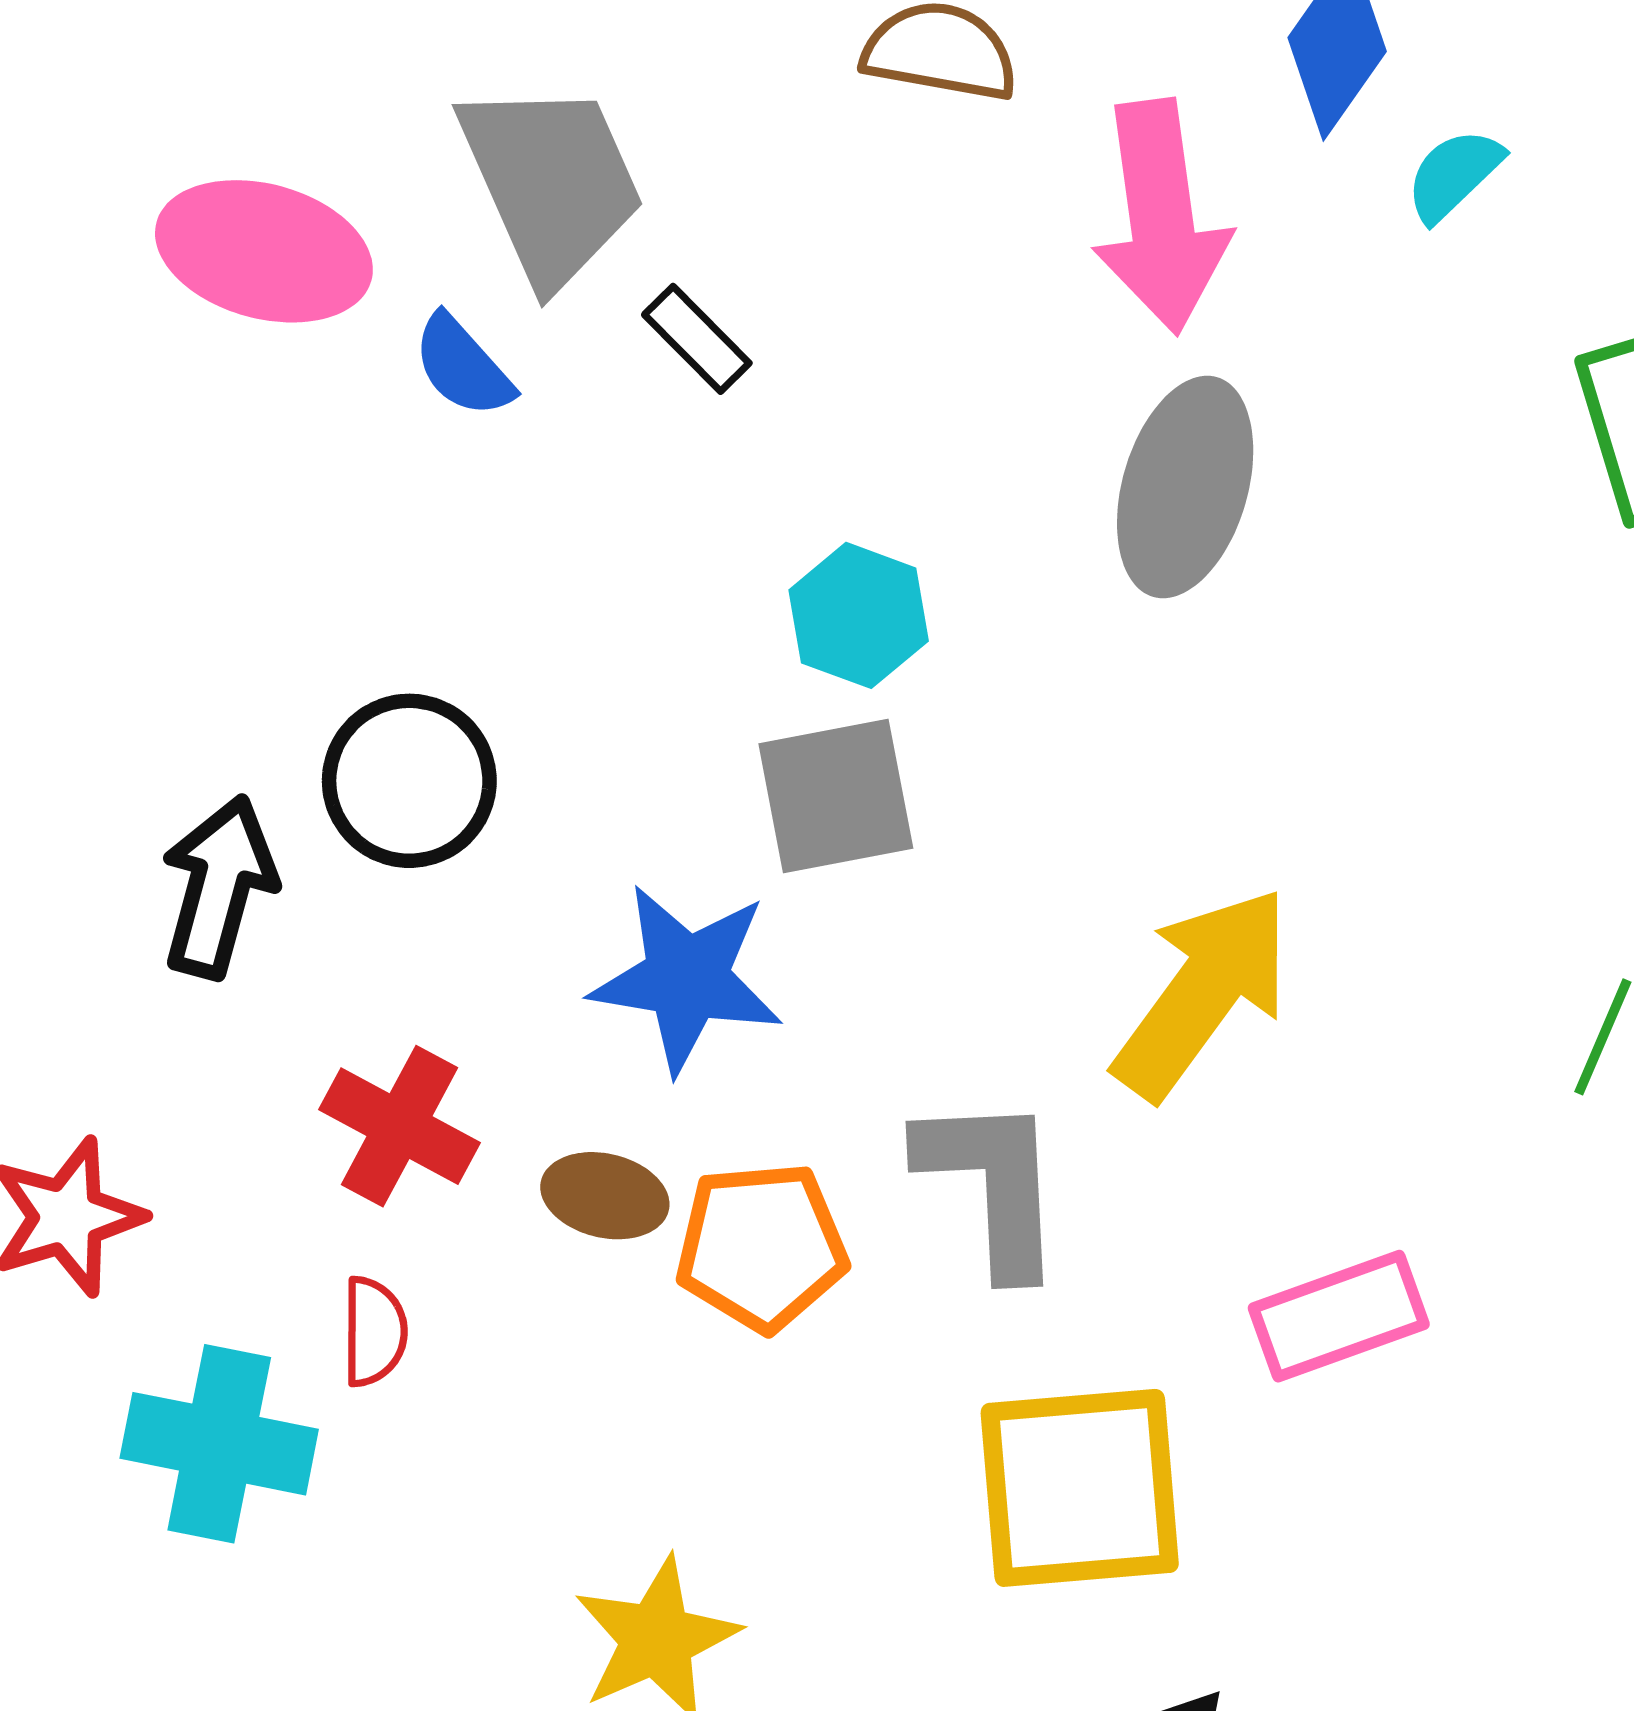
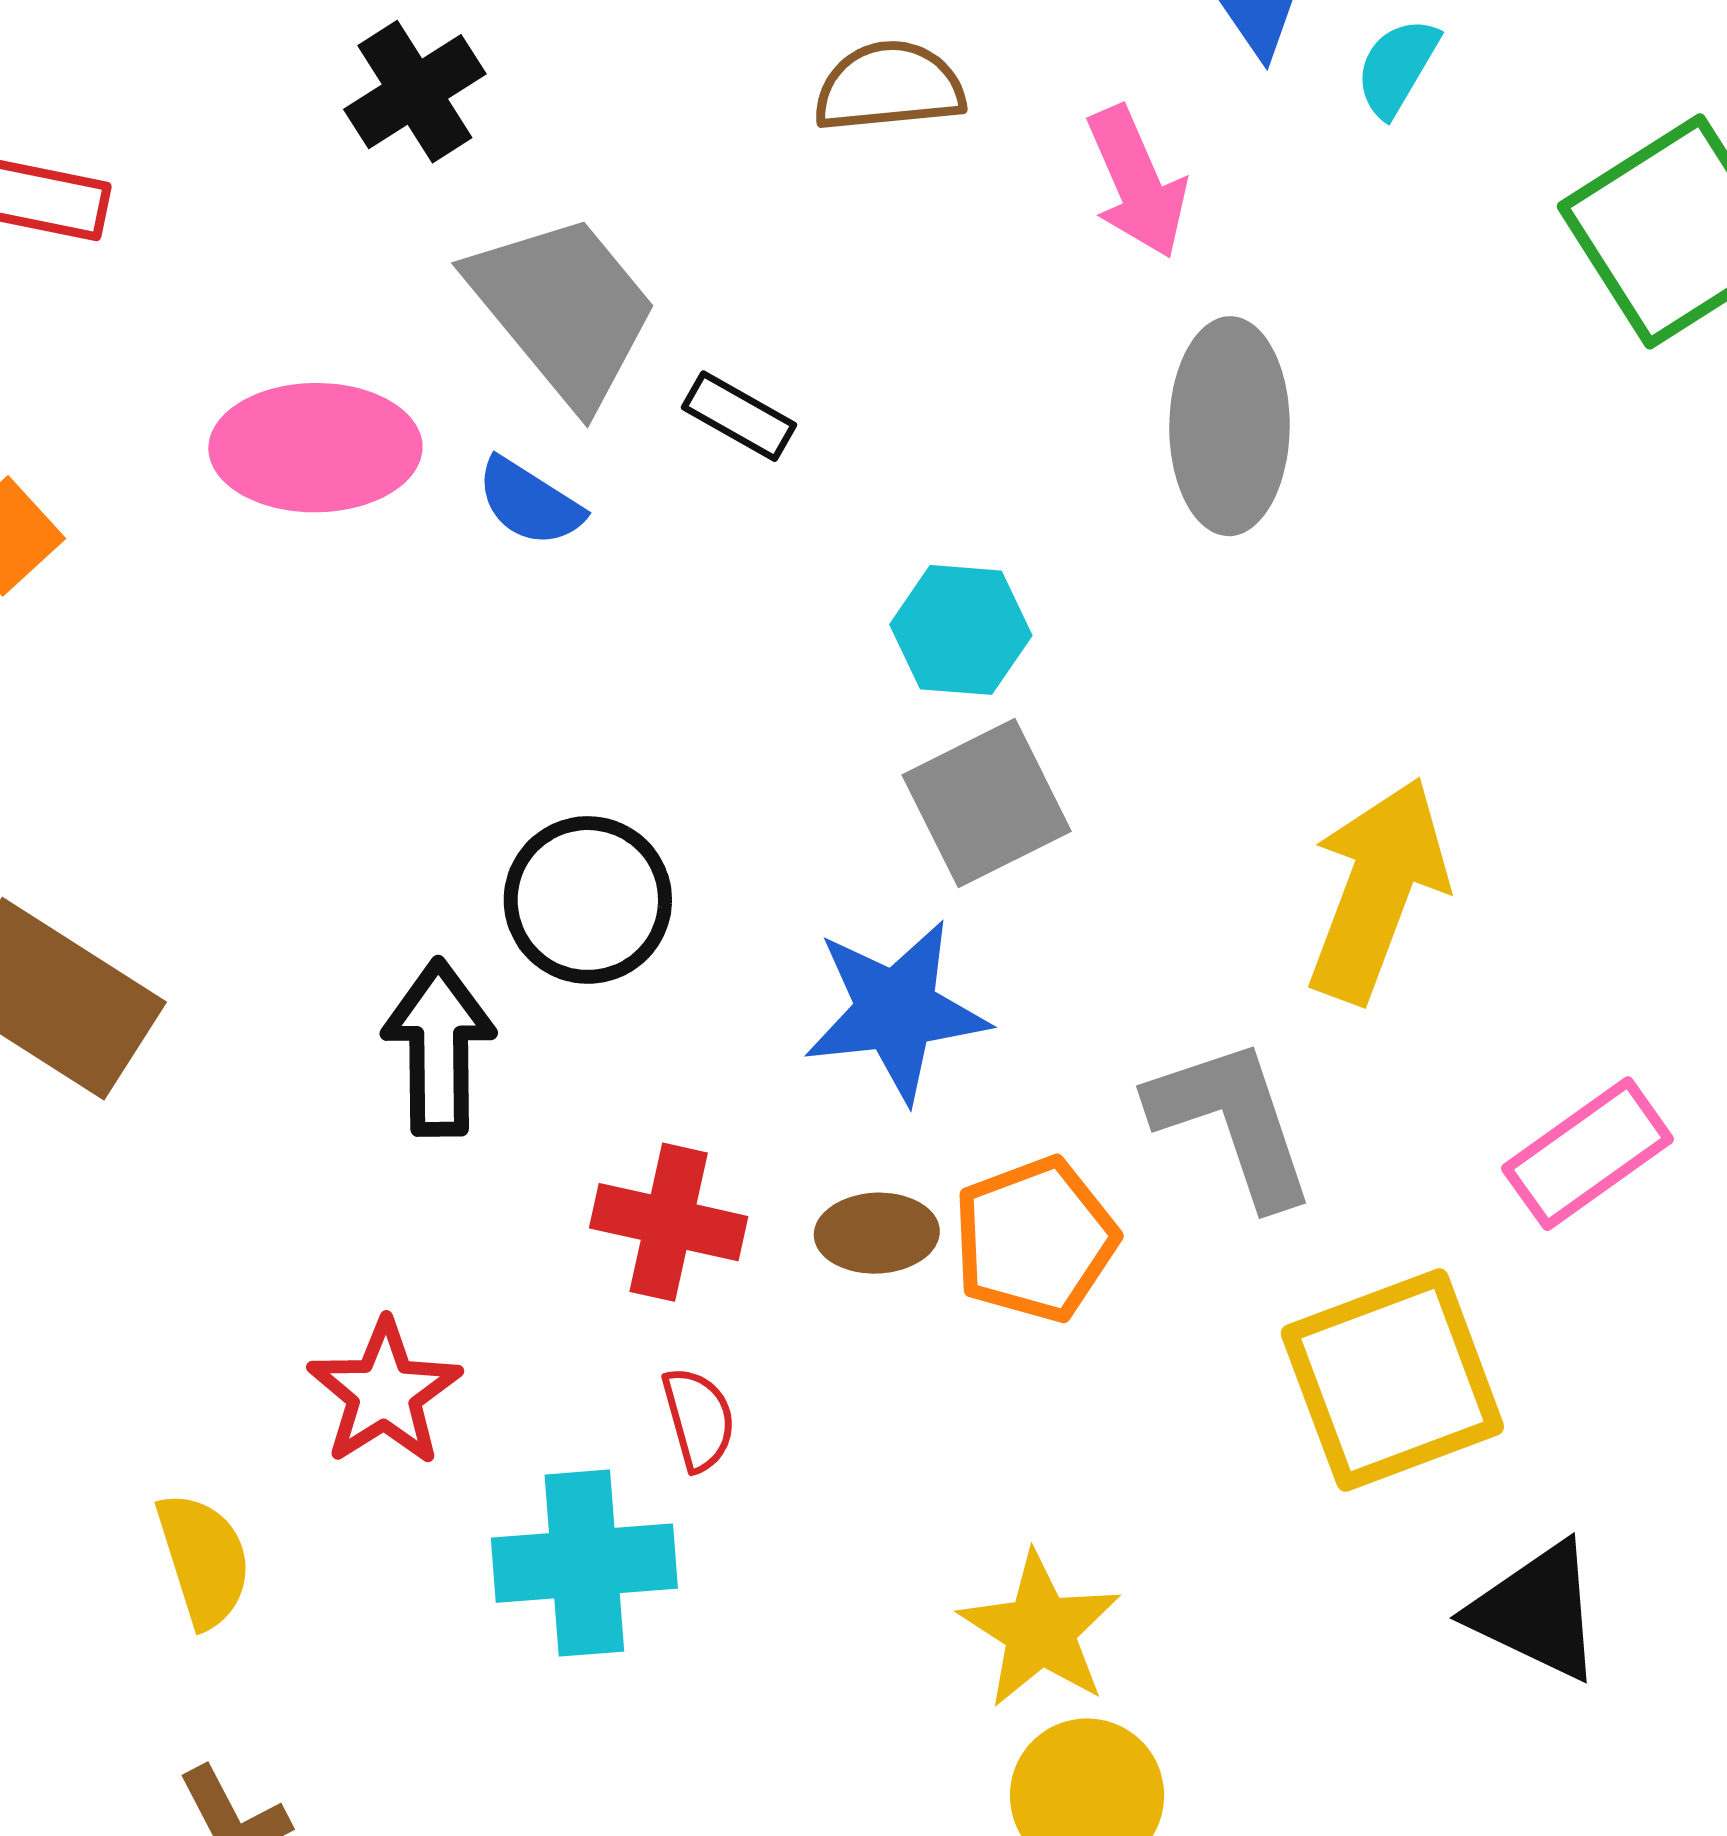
pink arrow: (1161, 217) -> (1137, 182), size x0.7

